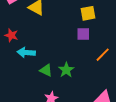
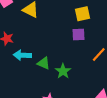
green triangle: (46, 70) -> (44, 63), moved

